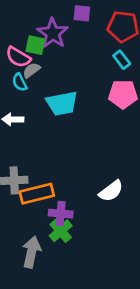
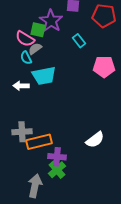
cyan rectangle: (122, 60) -> (79, 41), moved
cyan trapezoid: (62, 103) -> (44, 76), moved

